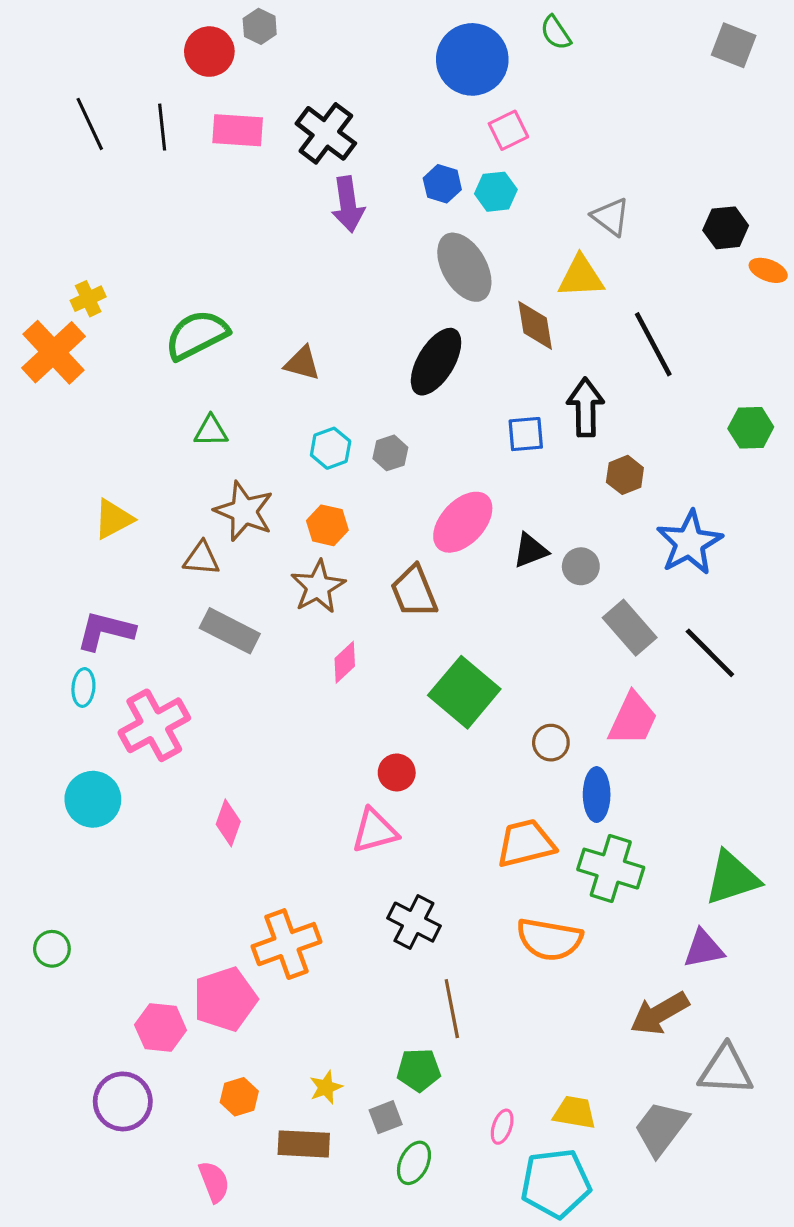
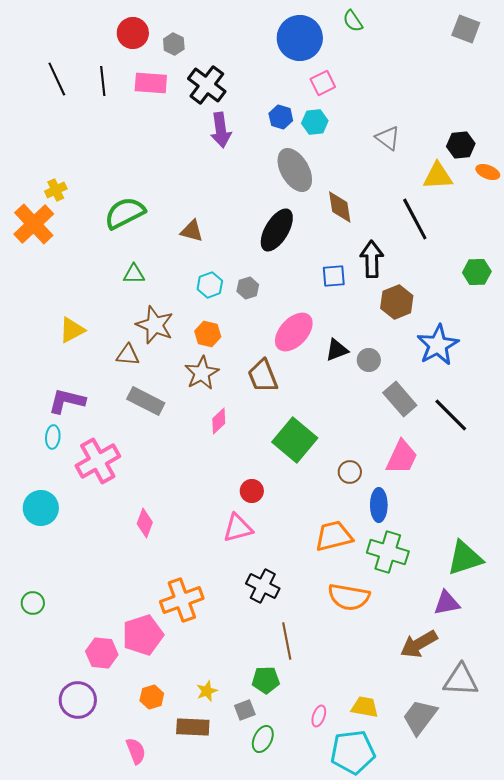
gray hexagon: (260, 26) -> (174, 44), moved
yellow triangle: (581, 277) -> (438, 176), moved
brown hexagon: (625, 475) -> (397, 302), size x1.4
cyan circle: (93, 799) -> (41, 508), moved

